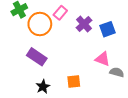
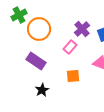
pink rectangle: (60, 13) -> (70, 47), moved
orange square: (74, 81) -> (73, 76), moved

